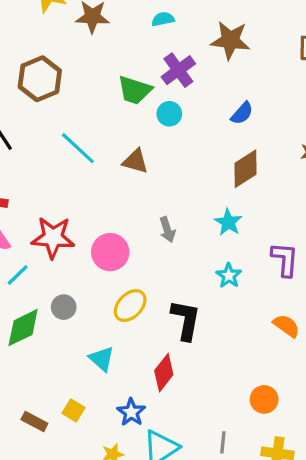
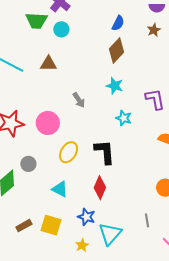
blue semicircle: (242, 113) -> (118, 23), moved
yellow square: (73, 410) -> (51, 225), size x1.5
brown rectangle: (34, 421) -> (24, 226), moved, turned -42

